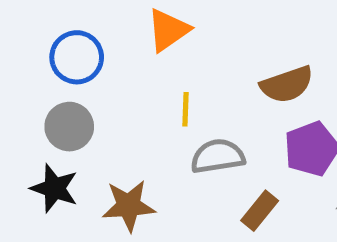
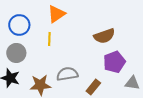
yellow line: (185, 109) -> (49, 39), moved
gray semicircle: (218, 156) -> (67, 74), moved

